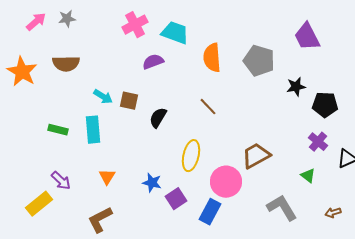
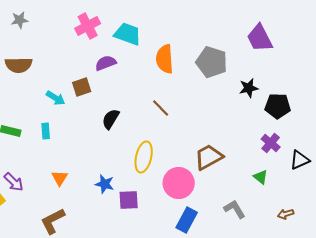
brown square: (129, 101) -> (82, 87), moved, turned -30
cyan rectangle: (93, 130) -> (46, 131), size x0.6
purple square: (176, 199) -> (129, 200), turned 30
gray L-shape: (282, 208) -> (235, 209), size x0.7
blue rectangle: (210, 212) -> (187, 220), moved

